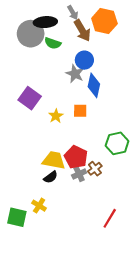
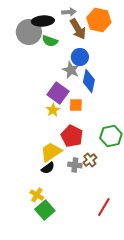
gray arrow: (73, 13) -> (69, 12), turned -64
purple square: (30, 98) -> (58, 93), moved
red pentagon: (76, 157) -> (72, 136), moved
yellow trapezoid: (54, 160) -> (51, 152), turned -45
gray cross: (79, 174) -> (75, 165), turned 32
green square: (17, 217) -> (45, 210), moved, turned 36

